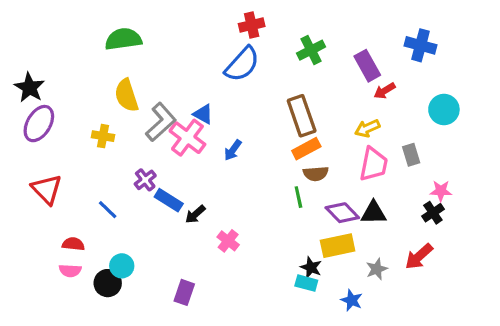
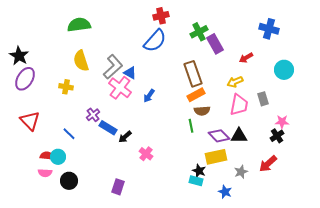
purple rectangle: (367, 66) -> (215, 44), moved
gray L-shape: (161, 122) -> (113, 67), moved
cyan circle: (122, 266) -> (58, 157), moved

